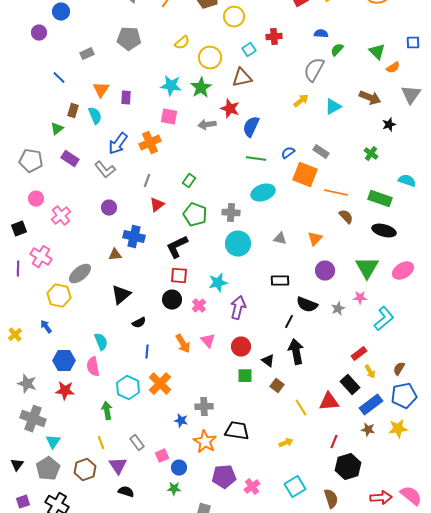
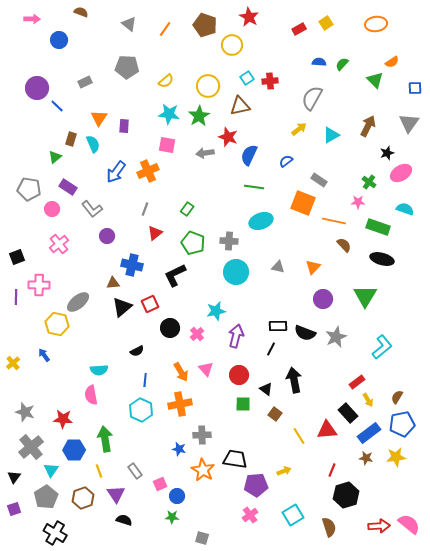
purple circle: (39, 33) -> (37, 88), moved, size x1.5
red cross: (274, 37) -> (270, 81), moved
yellow semicircle: (182, 43) -> (166, 81), moved
blue square: (413, 43) -> (415, 88), moved
green semicircle: (337, 50) -> (342, 64), moved
orange semicircle: (393, 68) -> (392, 62), moved
brown arrow: (370, 98) -> (368, 126), turned -85
blue semicircle: (288, 153) -> (286, 161), moved
gray L-shape: (105, 170) -> (92, 209), moved
pink circle: (36, 199) -> (52, 209), moved
pink cross: (41, 257) -> (39, 285), turned -30
pink ellipse: (403, 271) -> (401, 173), moved
red square: (179, 276) -> (150, 304), moved, turned -30
black rectangle: (280, 281) -> (278, 326), moved
black triangle: (121, 295) -> (122, 307), moved
pink star: (360, 298) -> (358, 202), moved
gray star: (338, 309) -> (336, 337), size x1.5
black line: (289, 322) -> (271, 349), moved
cyan semicircle: (101, 342) -> (99, 370), turned 108
blue hexagon: (64, 361) -> (74, 450), moved
orange cross: (160, 384) -> (180, 404), moved, turned 35
cyan hexagon: (128, 388) -> (141, 410), moved
green arrow: (107, 411) -> (105, 439), size x1.4
gray cross: (33, 419) -> (31, 447), turned 30
black triangle: (17, 465) -> (14, 477), moved
purple pentagon: (224, 477) -> (256, 485), moved
purple square: (23, 502) -> (14, 509), moved

